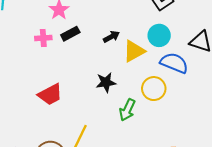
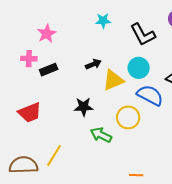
black rectangle: (70, 34) -> (49, 70), moved
green arrow: (127, 110) -> (101, 135), turned 85

